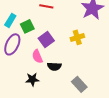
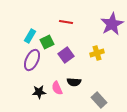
pink semicircle: (37, 56) -> (57, 88), moved
black star: (32, 79) -> (39, 92), moved

